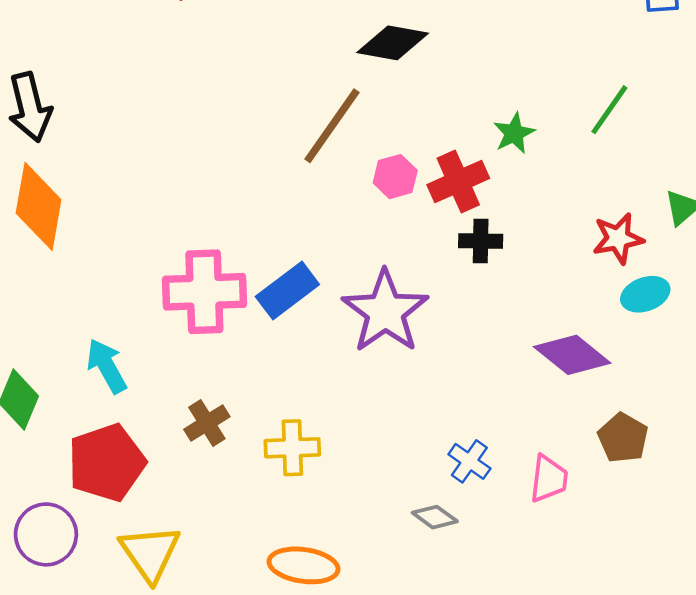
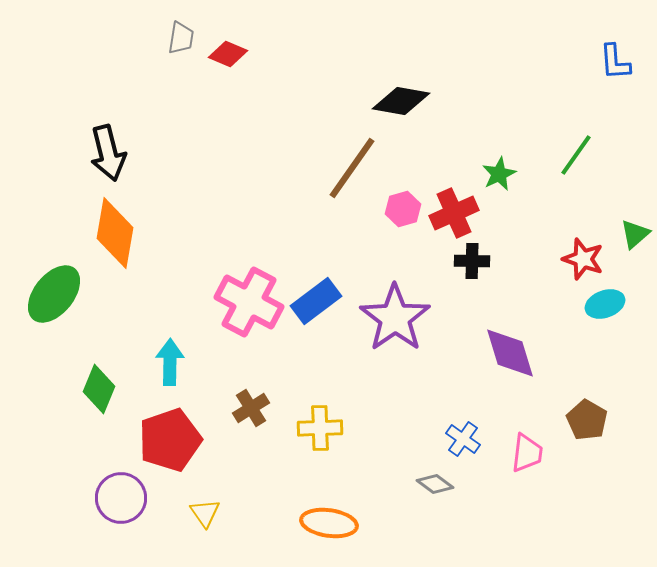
red star: (618, 238) -> (583, 259), turned 30
pink cross: (204, 292) -> (249, 302), turned 30
purple diamond: (572, 355) -> (510, 353), moved, turned 34
cyan arrow: (107, 366) -> (170, 362), turned 30
yellow triangle: (150, 553) -> (205, 513), size x0.6

